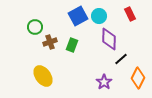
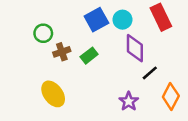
red rectangle: (130, 14) -> (161, 17), size x1.5
green rectangle: (72, 45) -> (89, 56), turned 32

